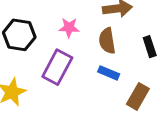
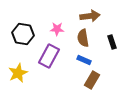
brown rectangle: (138, 96) -> (92, 80), moved

